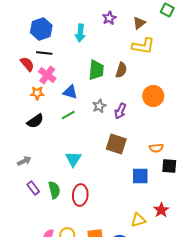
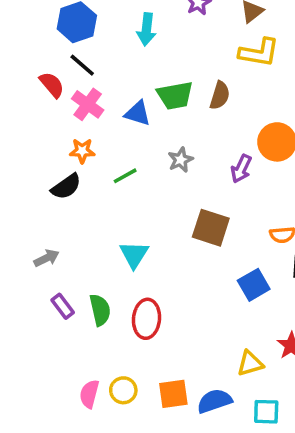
black line: (44, 53) -> (82, 65), turned 35
green trapezoid: (96, 70) -> (175, 95), turned 75
blue triangle: (70, 92) -> (138, 113), moved
orange star: (37, 93) -> (82, 151), moved
purple arrow: (120, 111) -> (241, 169), moved
blue square: (140, 176) -> (254, 285), turned -30

